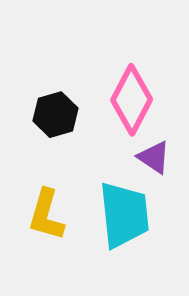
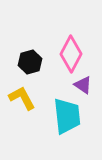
yellow L-shape: (46, 215) -> (22, 98), moved, turned 136

